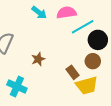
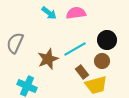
cyan line: (83, 27) -> (75, 49), moved
brown star: (38, 59) -> (48, 59), size x1.5

